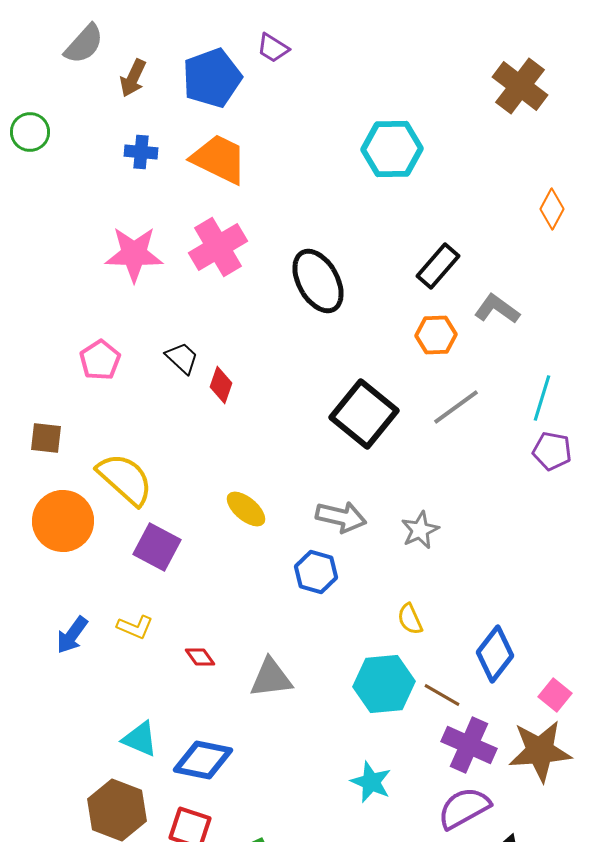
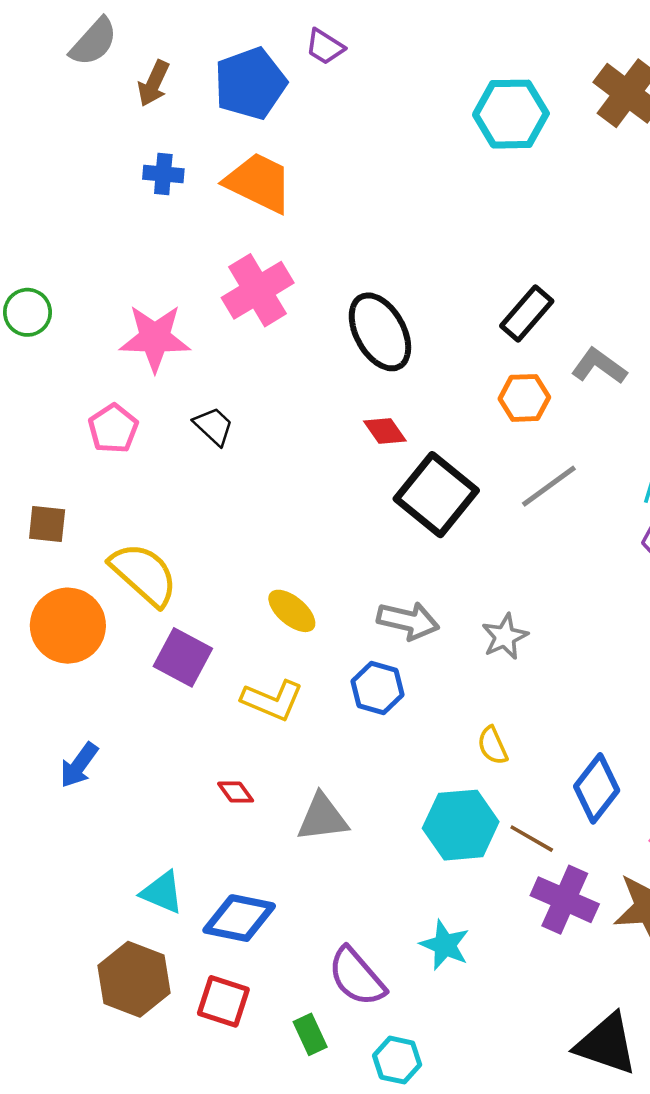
green circle: (30, 132) -> (27, 312), moved
cyan hexagon: (392, 149) -> (511, 114), moved
pink star: (134, 254) -> (155, 338), moved
red diamond: (221, 385) -> (385, 431), moved, turned -54
yellow L-shape: (135, 627) -> (272, 700), moved, size x1.4
purple semicircle: (464, 808) -> (357, 977), moved, turned -102

